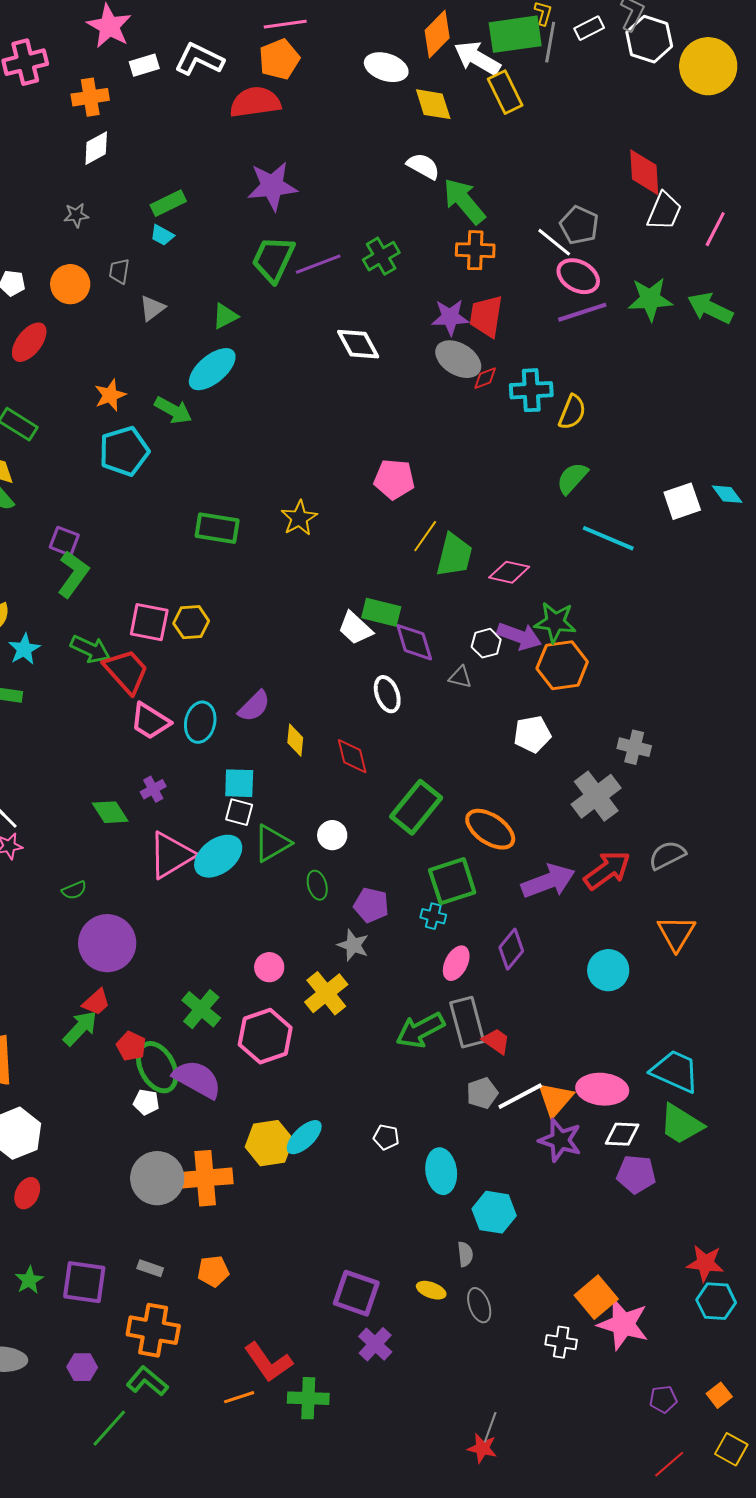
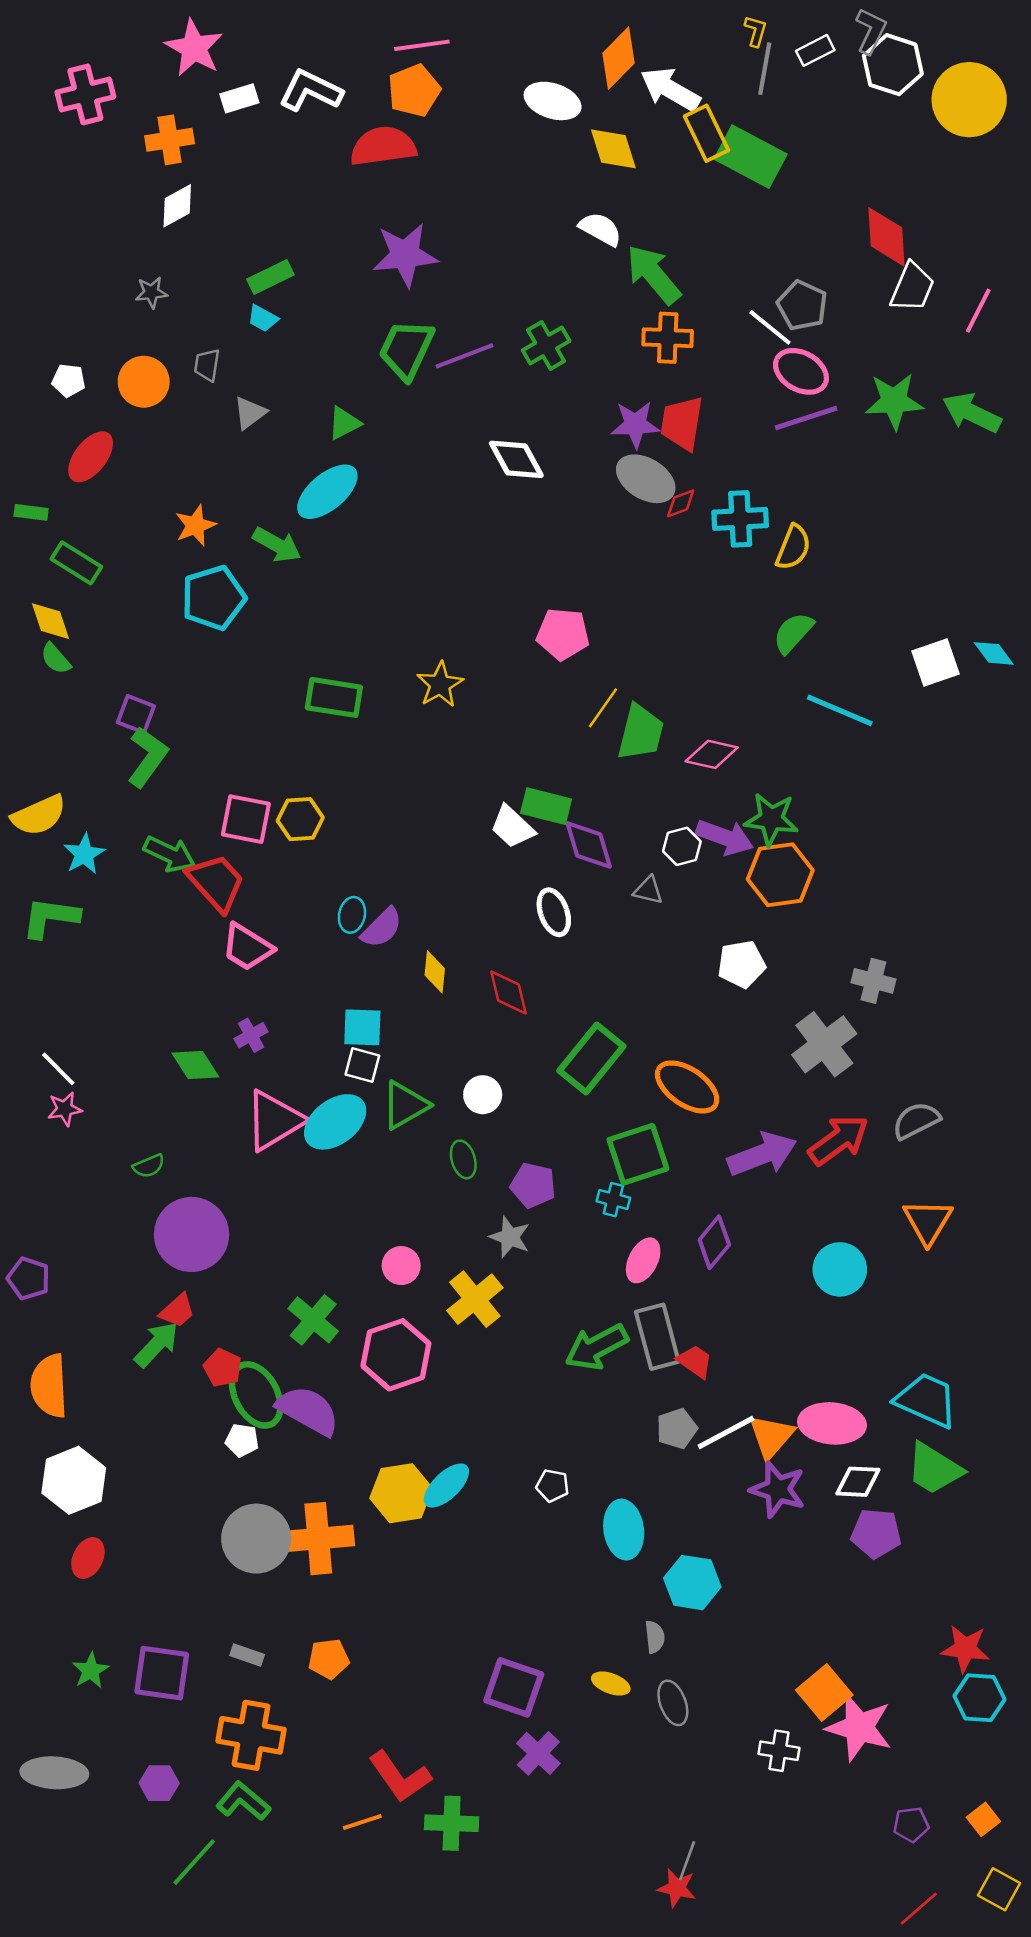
green rectangle: (515, 34) -> (751, 157), moved, turned 36
cyan ellipse: (200, 722) -> (352, 915), moved, size x0.7

